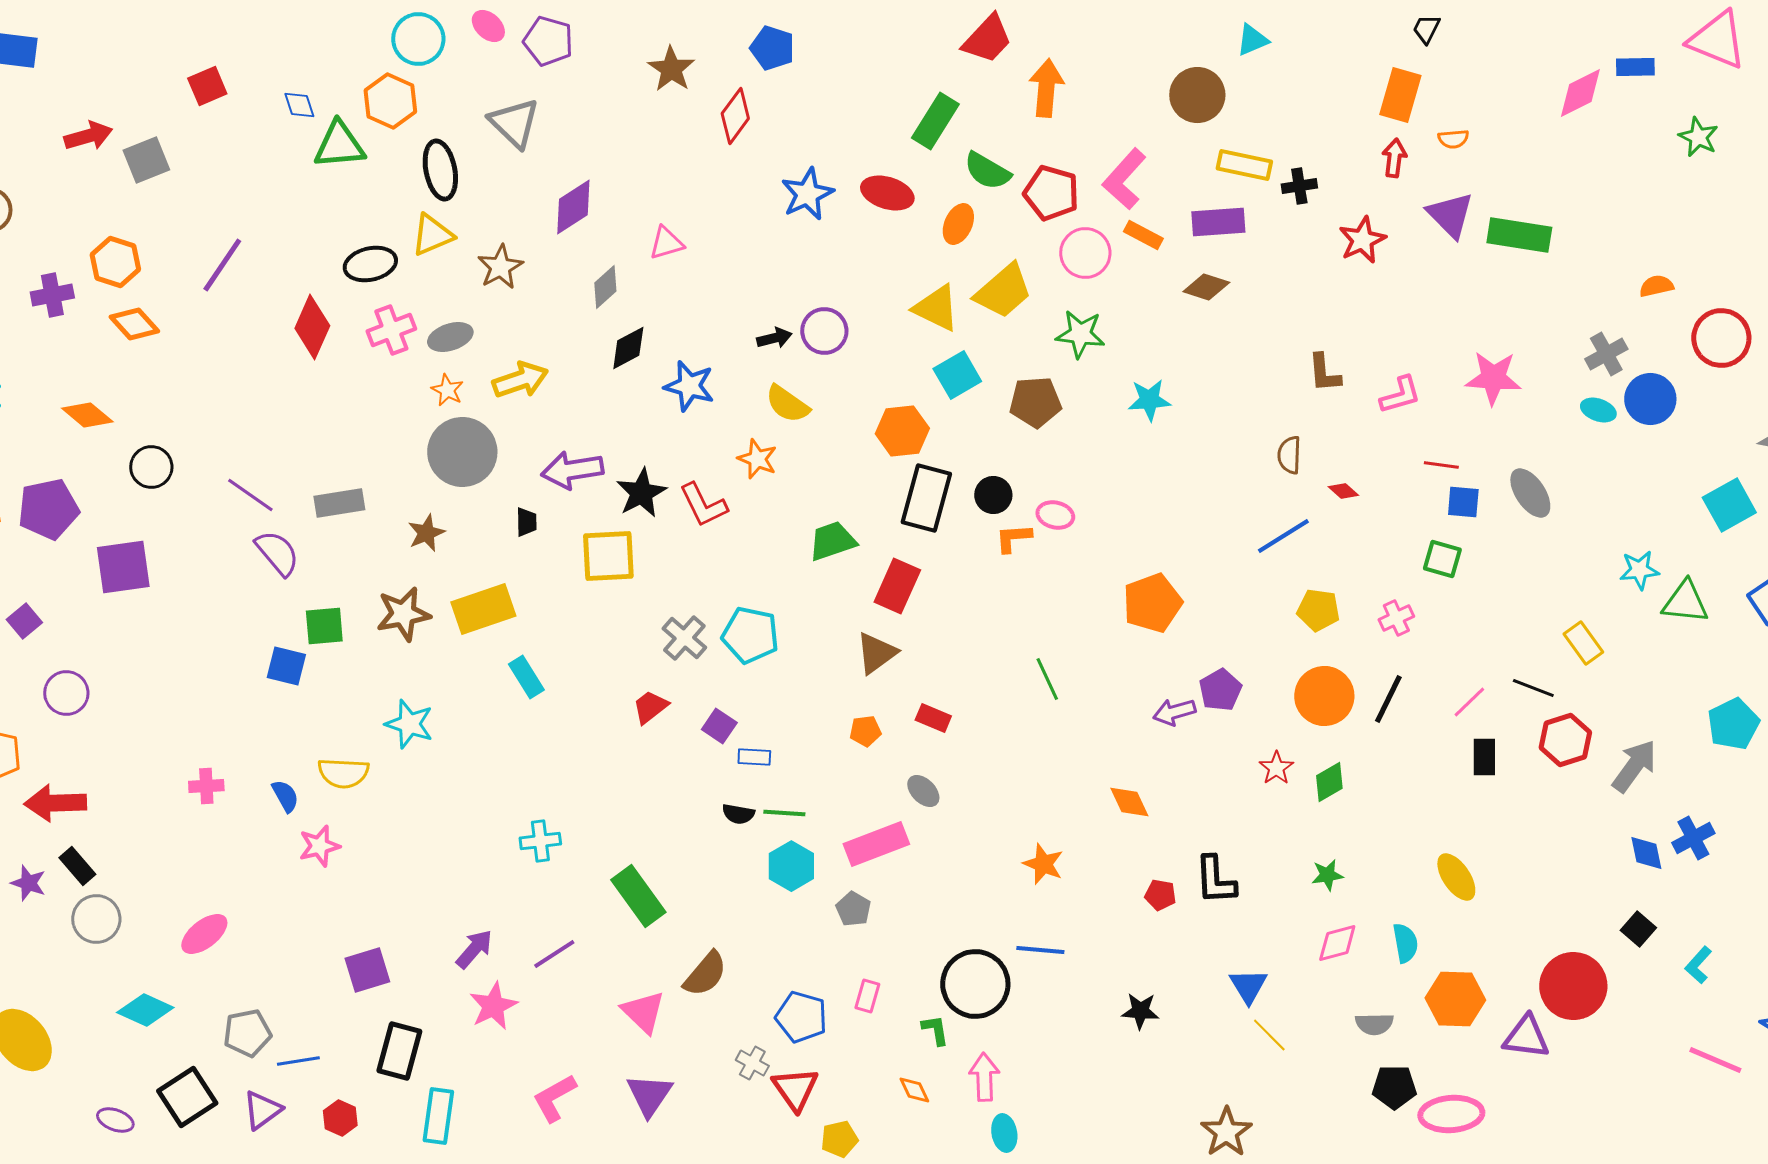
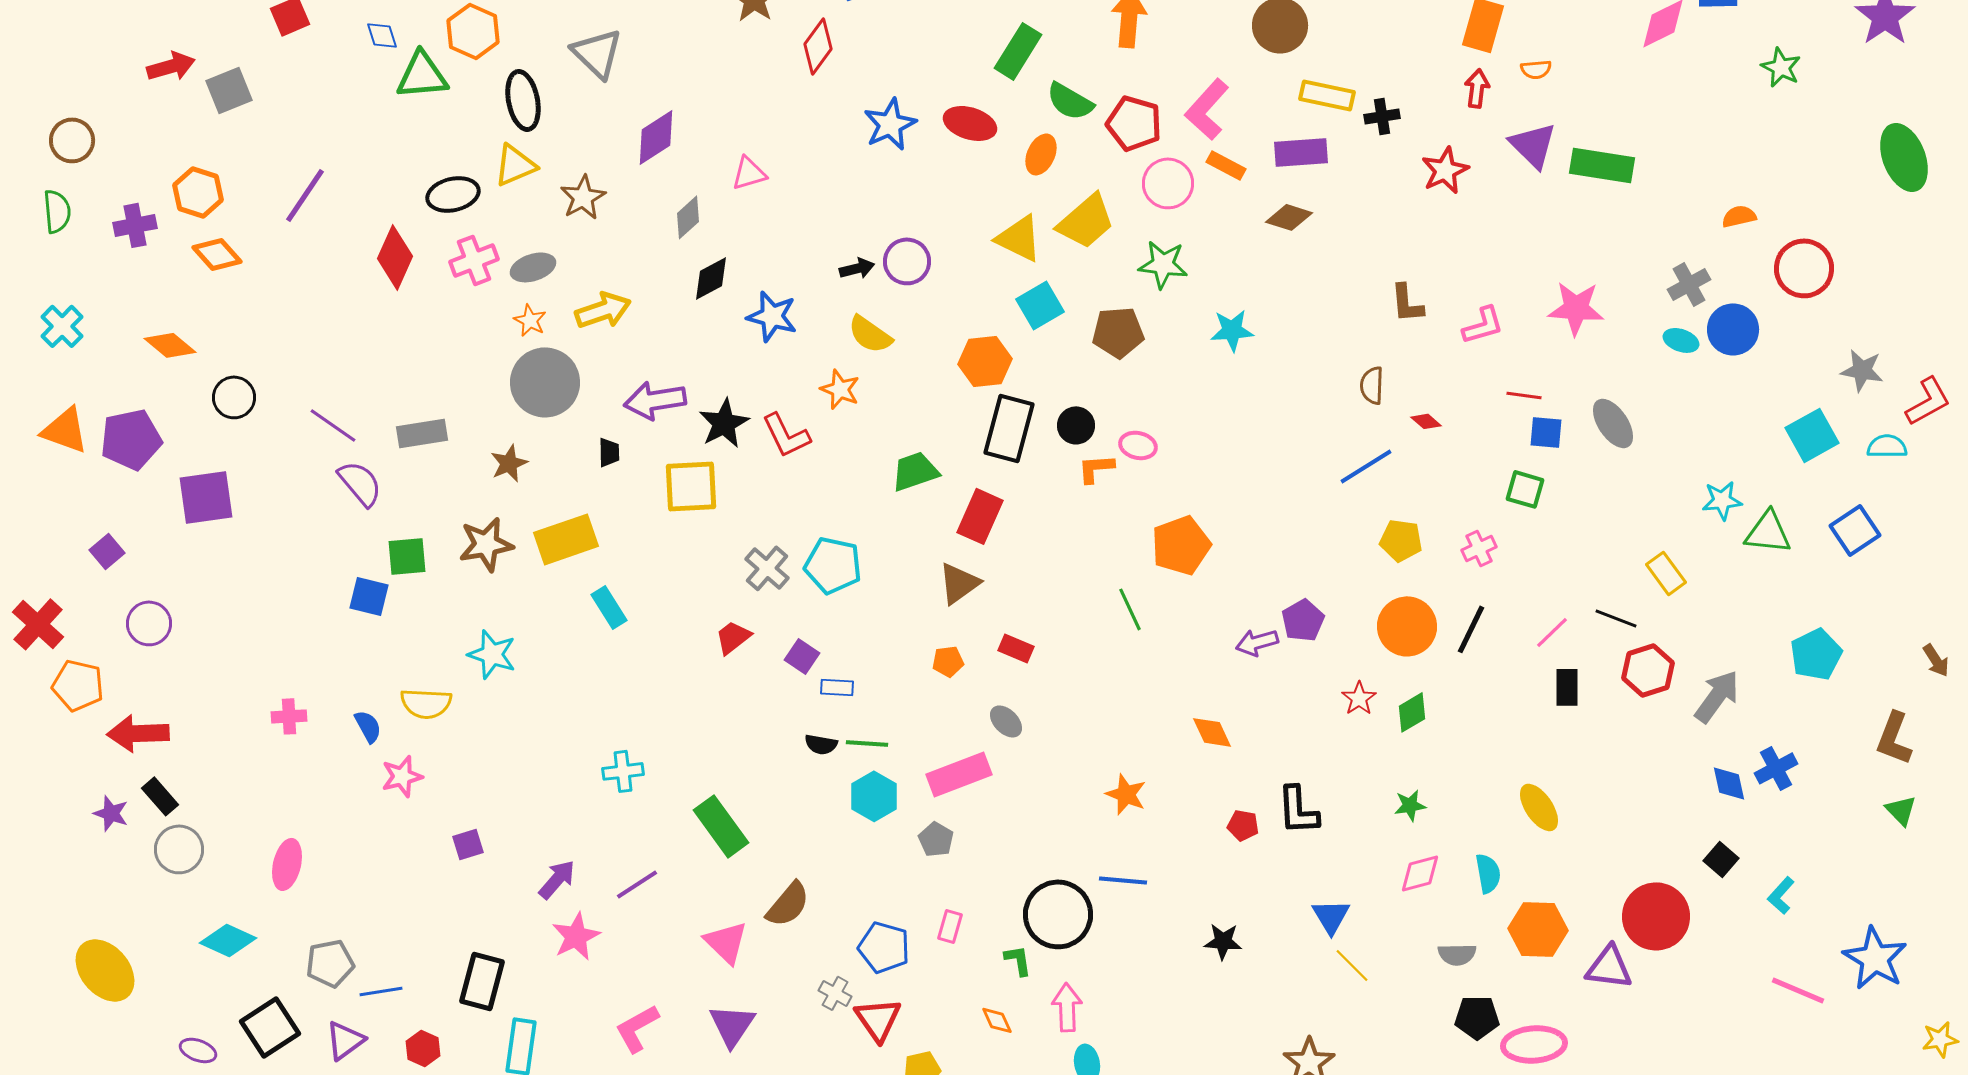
orange pentagon: (1152, 603) -> (1181, 545), moved
pink ellipse: (204, 934) -> (287, 864), turned -39
purple square: (367, 970) -> (468, 844), moved, size x0.7

